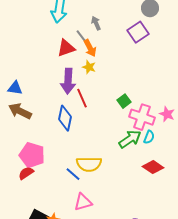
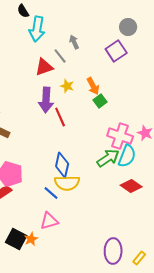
orange arrow: (90, 48) -> (93, 86), moved
green square: (124, 101) -> (100, 101), moved
blue diamond: (65, 118) -> (62, 165), moved
cyan semicircle: (149, 137) -> (127, 156), size x1.6
pink triangle: (83, 202) -> (49, 221), moved

